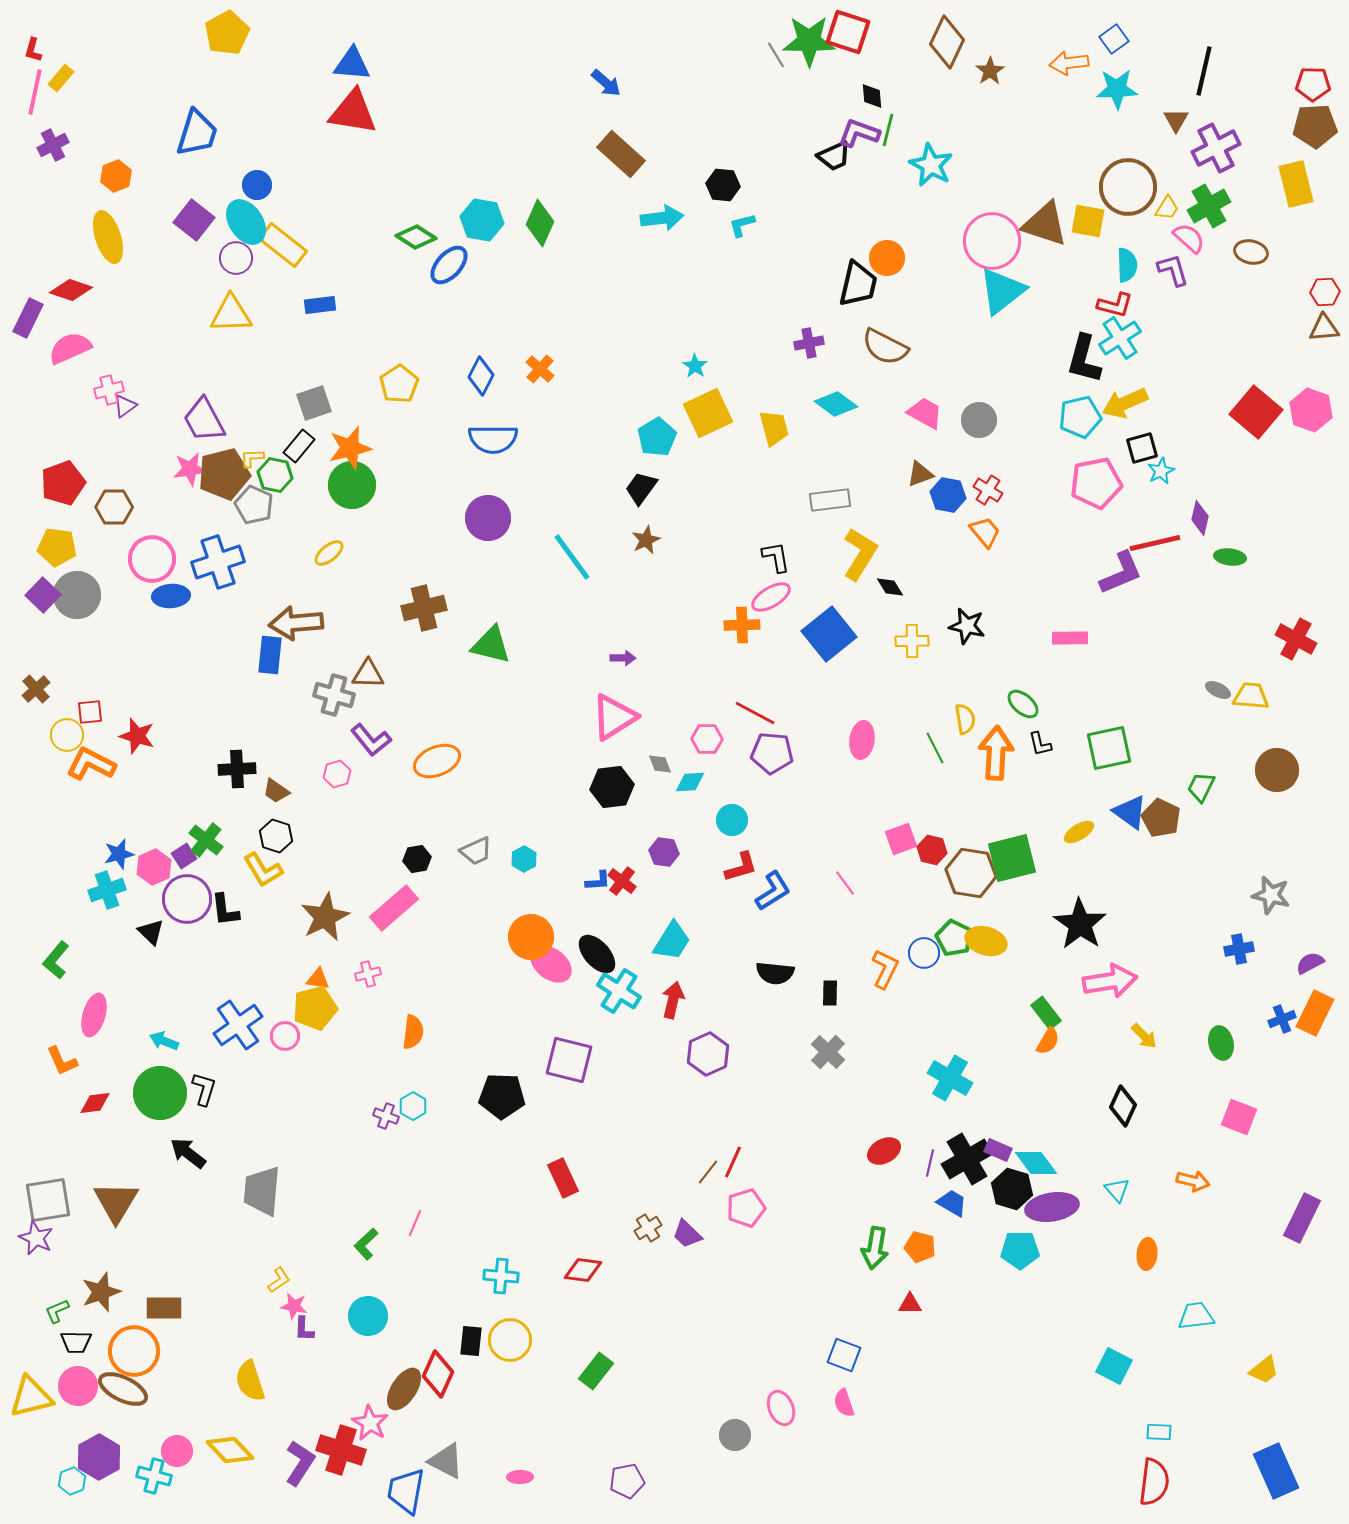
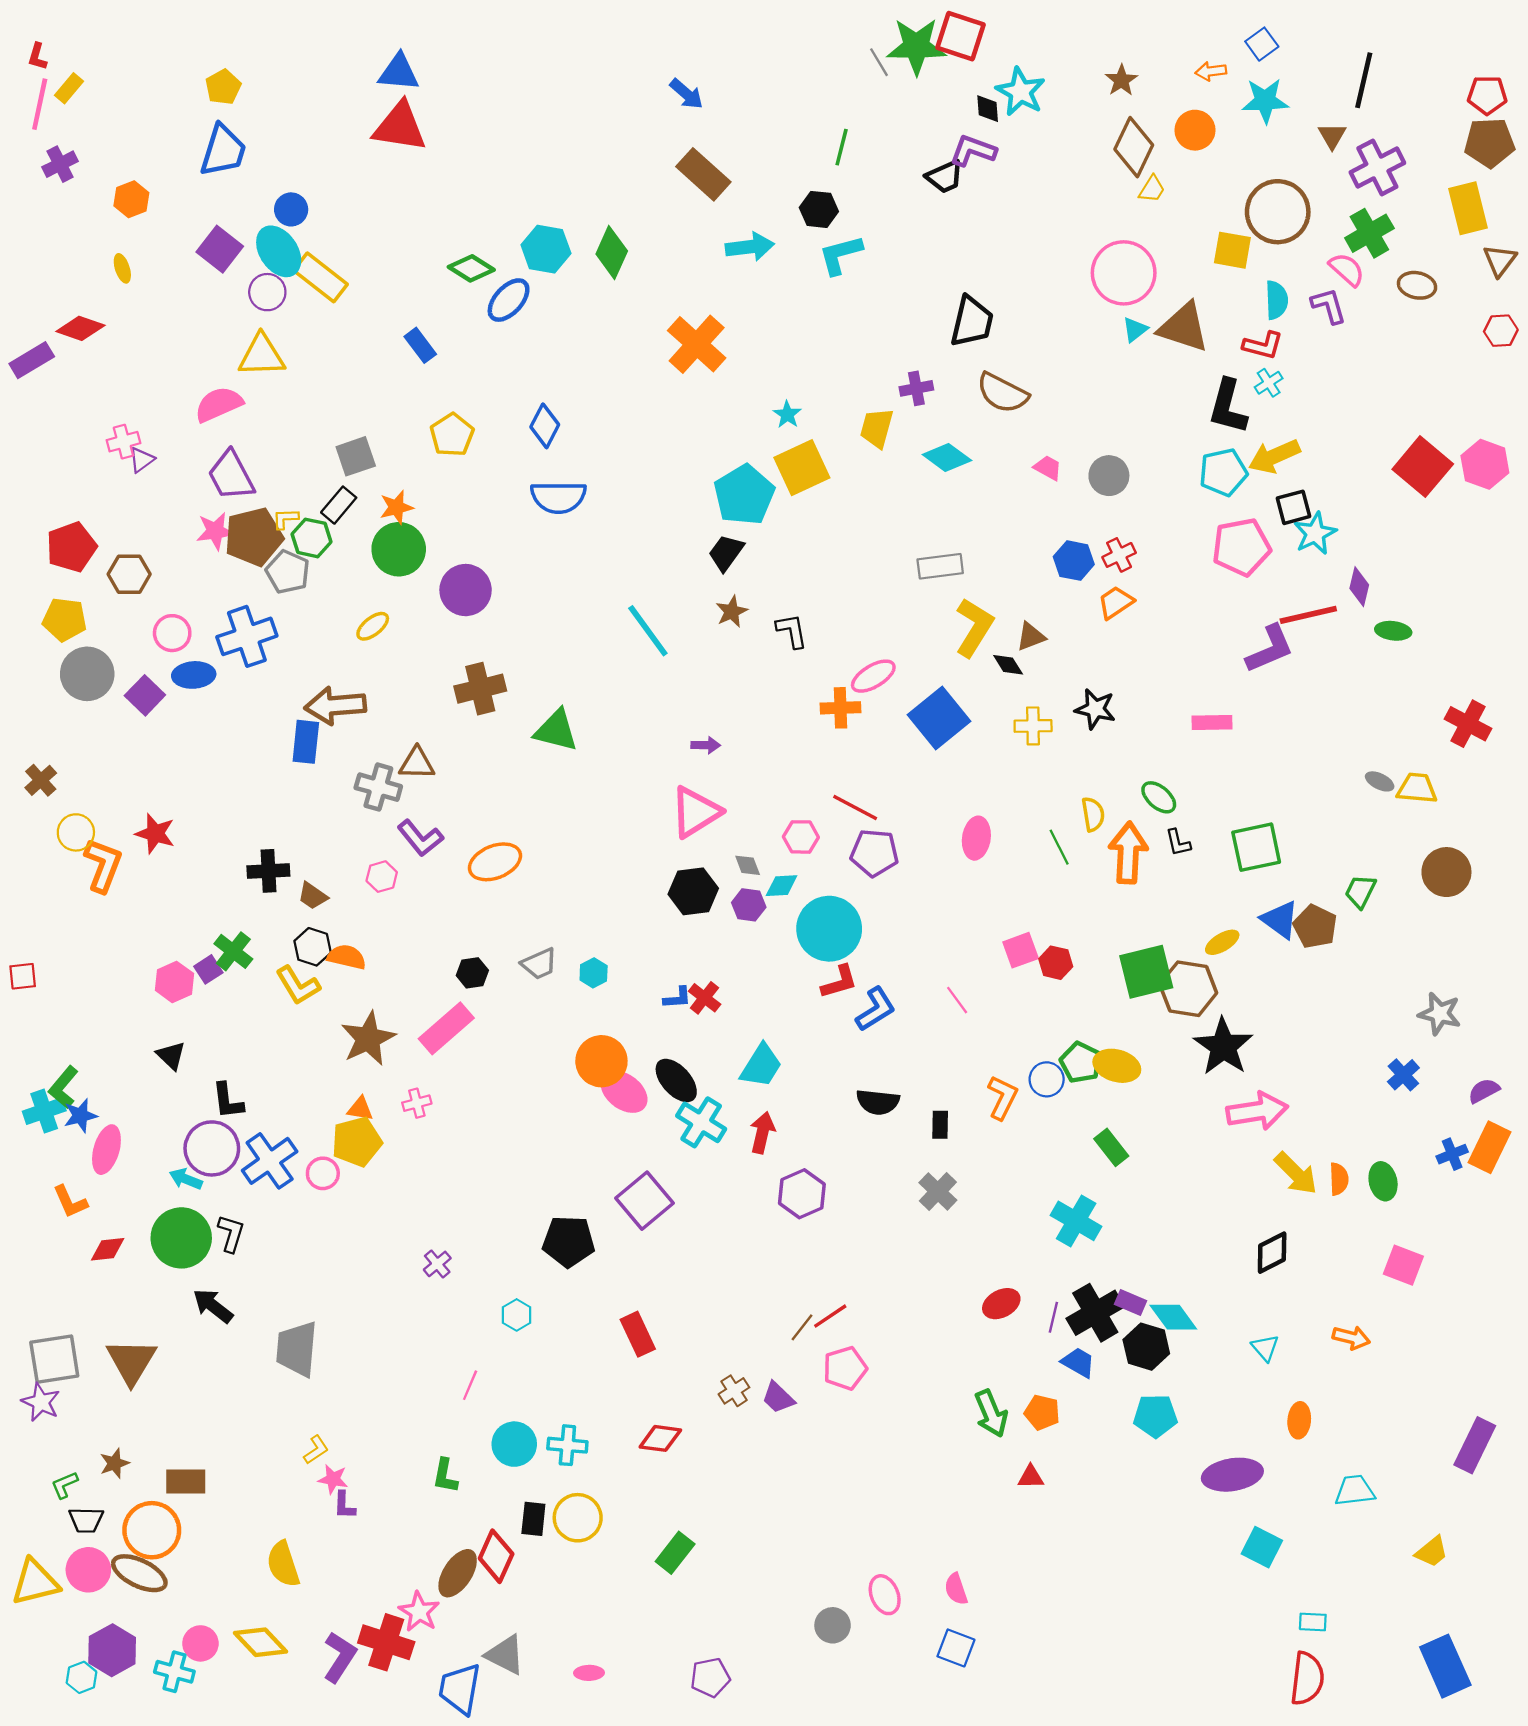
yellow pentagon: (227, 33) -> (223, 87), moved, size x0.7
brown diamond: (947, 42) -> (1134, 147), moved
orange arrow: (1069, 63) -> (1211, 71), size x0.7
green line: (888, 130) -> (842, 147), moved
cyan star: (931, 165) -> (1021, 92), moved
yellow trapezoid: (1167, 208) -> (1152, 189), moved
brown triangle: (1045, 224) -> (1184, 327), moved
cyan L-shape: (742, 225) -> (840, 255), size x1.5
yellow ellipse: (108, 237) -> (122, 268), size x0.5
orange circle: (887, 258) -> (1195, 130), moved
cyan triangle: (1002, 291) -> (1135, 329), size x0.5
blue rectangle: (320, 305) -> (420, 345), moved, turned 60
purple rectangle: (28, 318) -> (32, 360), turned 33
brown triangle: (1324, 328) -> (1500, 260), moved, turned -48
cyan cross: (1120, 338) -> (1269, 383), size x0.6
pink semicircle: (70, 348) -> (219, 404), moved
orange cross: (540, 369) -> (697, 344), moved, size x1.8
pink trapezoid: (925, 413) -> (1048, 468), size x0.7
yellow trapezoid: (774, 428) -> (877, 428), moved, turned -150
cyan pentagon: (657, 437) -> (744, 495), size x1.4
orange star: (350, 448) -> (396, 507), size x0.7
cyan star: (1161, 471) -> (1315, 533), size x1.4
brown triangle: (920, 474) -> (1031, 636), moved
red cross: (988, 490) -> (1119, 555), turned 32
purple circle: (488, 518) -> (466, 590), moved
orange trapezoid: (985, 532) -> (1116, 602), turned -84
black L-shape: (776, 557) -> (792, 631), moved
pink circle: (152, 559) -> (172, 633), size x0.7
purple square: (43, 595) -> (145, 695), moved
red square: (90, 712) -> (23, 976), moved
orange L-shape: (91, 764) -> (103, 865), turned 84
cyan circle: (732, 820) -> (829, 929), size x1.8
purple hexagon: (664, 852) -> (749, 905), moved
blue star: (119, 854) -> (80, 1116), moved
brown hexagon: (971, 873) -> (1188, 989), moved
cyan cross: (107, 890) -> (44, 1111), moved
purple circle: (187, 899) -> (212, 1148), moved
black L-shape: (225, 910) -> (228, 1101), moved
blue cross: (1239, 949) -> (1403, 1075), turned -32
green rectangle: (1046, 1013) -> (1111, 1147), moved
orange semicircle: (413, 1032) -> (347, 957), moved, turned -84
yellow arrow: (1144, 1036) -> (1296, 1173), size x1.5
orange semicircle: (1048, 1041) -> (1339, 1179), moved, turned -32
purple square: (569, 1060) -> (645, 1201), turned 36
cyan hexagon: (413, 1106) -> (517, 1315), moved
black diamond: (1123, 1106) -> (1272, 1253), turned 39
purple cross: (386, 1116) -> (437, 1264), turned 30
red line: (733, 1162) -> (830, 1316), turned 32
purple ellipse: (1052, 1207) -> (1232, 1475), moved
purple rectangle: (1302, 1218) -> (1475, 1445), moved
green L-shape: (366, 1244) -> (445, 1476), moved, turned -36
green arrow: (875, 1248) -> (991, 1413), turned -33
brown star: (101, 1292) -> (114, 1463), size x0.7
cyan circle: (368, 1316) -> (514, 1444), moved
blue square: (844, 1355) -> (956, 1648), moved

